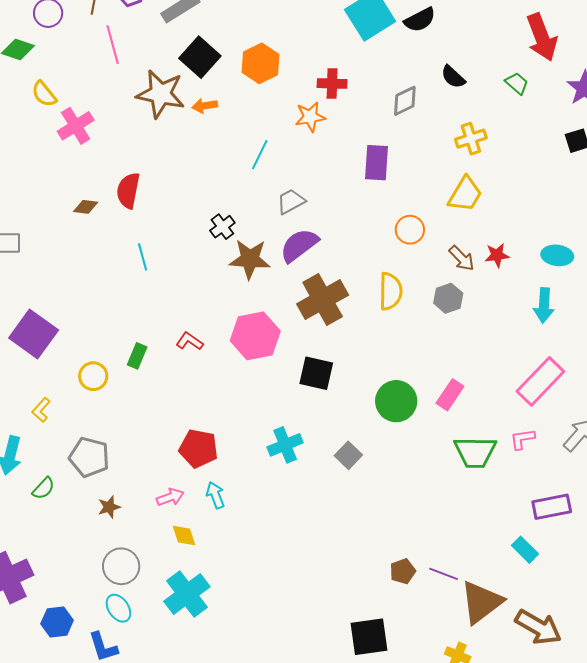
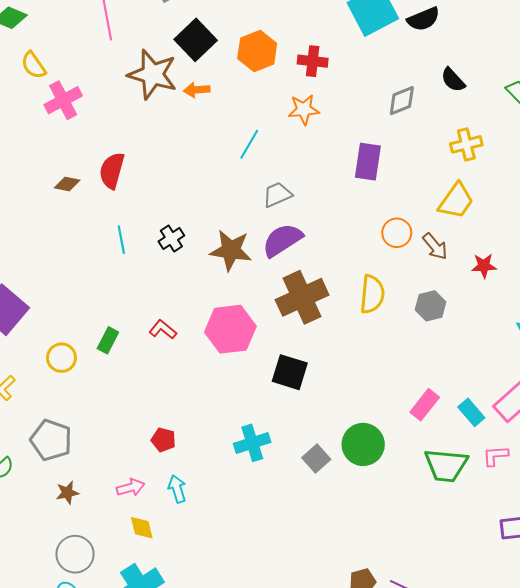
red cross: (332, 84) -> (313, 61), moved
black cross: (222, 227) -> (171, 238), moved
brown arrow: (462, 258) -> (435, 246), moved
green circle: (396, 401) -> (363, 444), moved
red pentagon: (198, 448) -> (163, 440), size x0.6
cyan rectangle: (525, 550) -> (471, 412), moved

